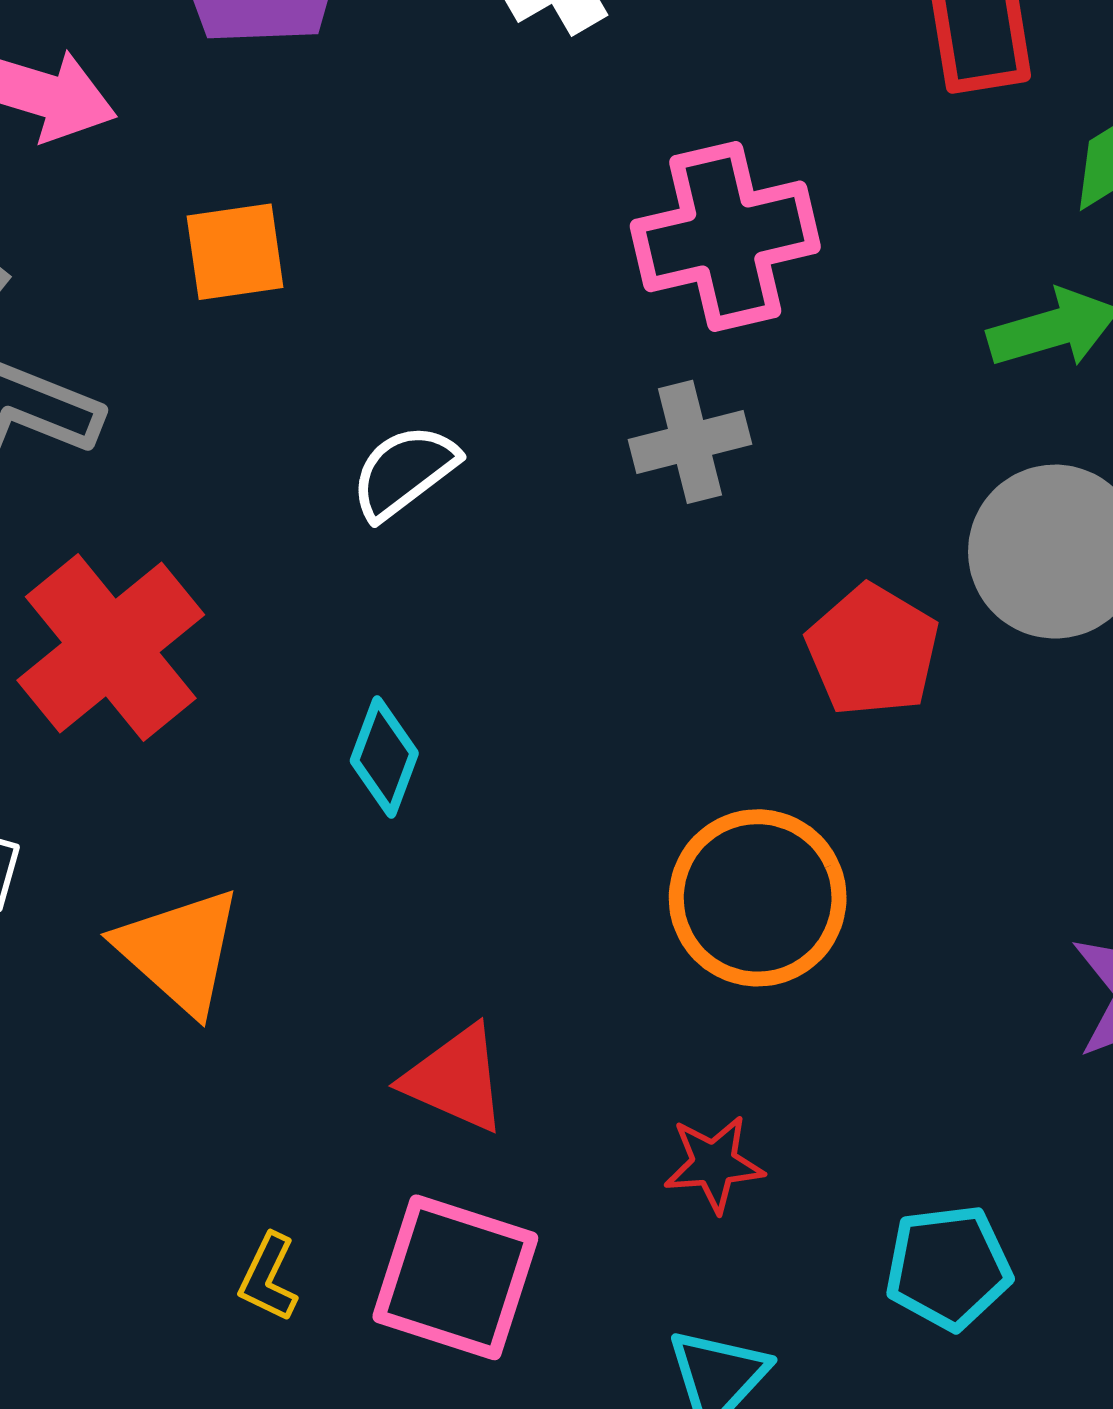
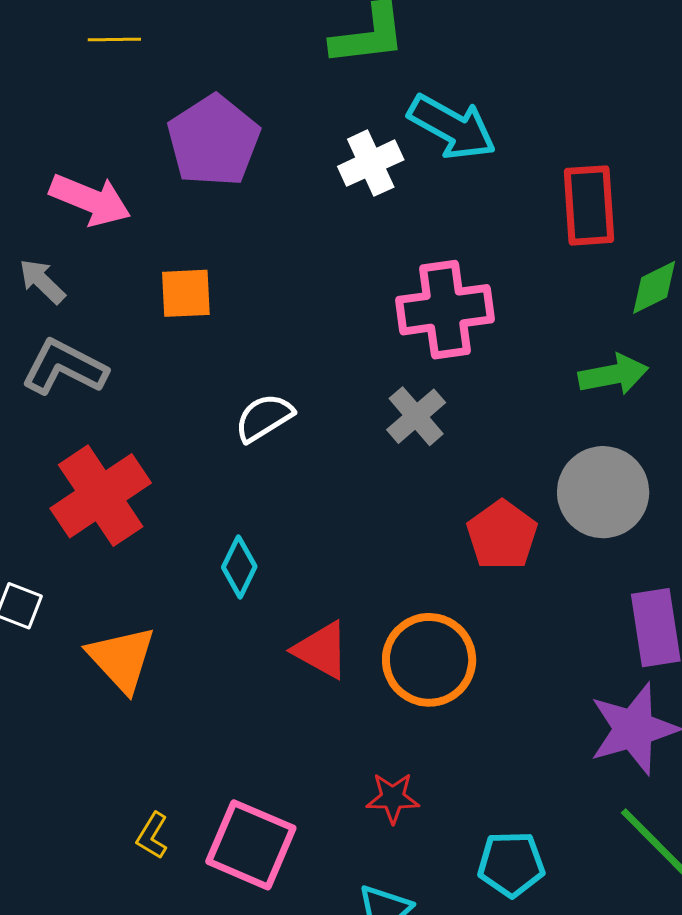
gray cross: (690, 442) -> (416, 416), turned -32
red triangle: (455, 1079) -> (321, 650), moved

